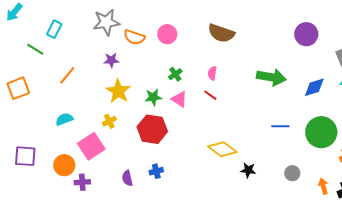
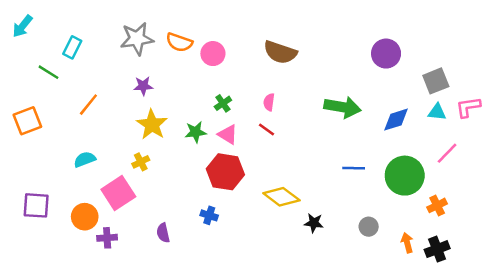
orange semicircle: (134, 37) -> (179, 42), moved
red hexagon: (152, 129) -> (225, 172), moved
blue cross: (156, 171) -> (209, 215), moved, turned 32

